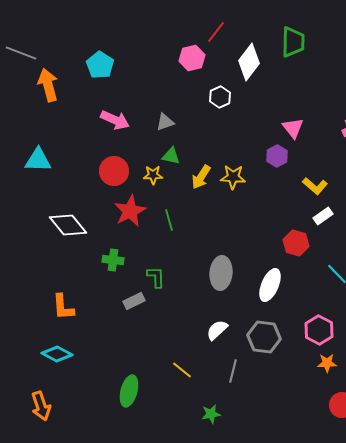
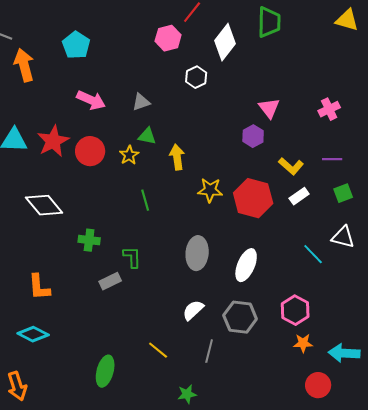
yellow star: (153, 175) -> (129, 155), turned -30
yellow arrow: (201, 177) -> (177, 157), turned 140
yellow star: (233, 177) -> (210, 190), moved
red star: (130, 211) -> (53, 141), moved
red hexagon: (296, 243) -> (253, 198), moved, size x1.5

